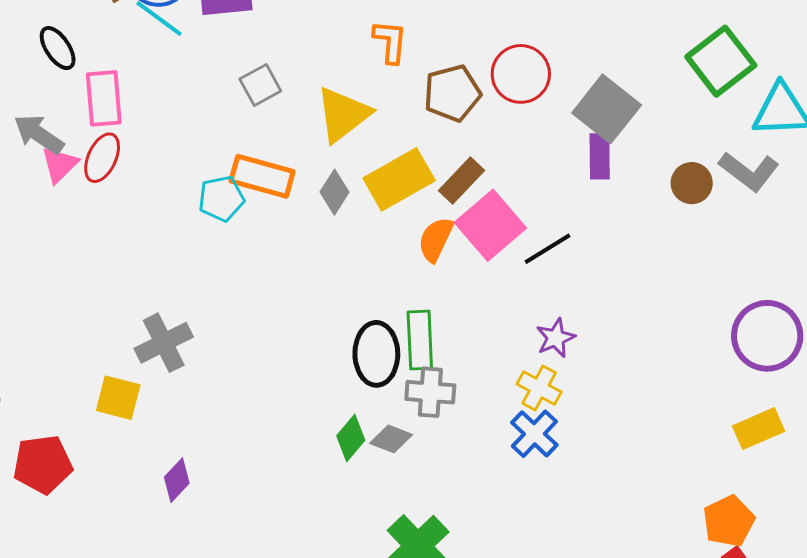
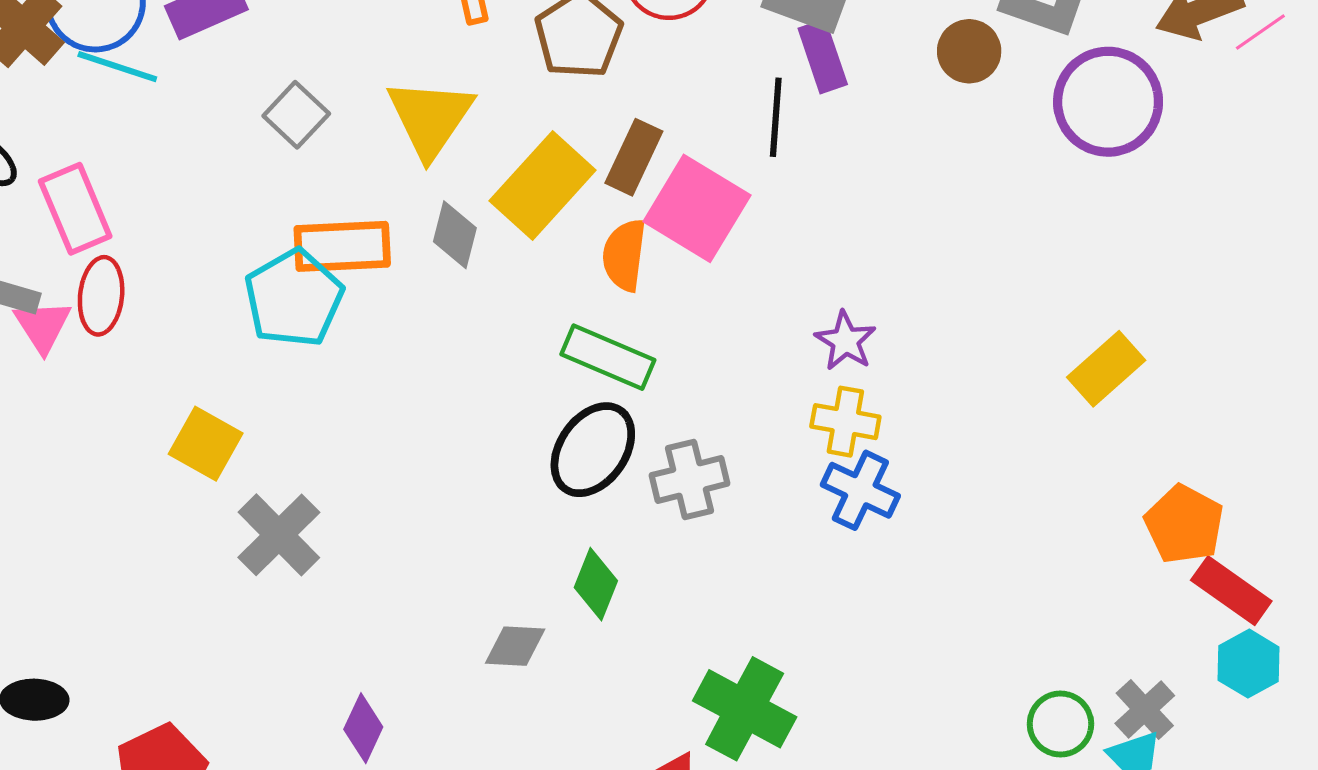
cyan pentagon: (221, 199) -> (294, 298), size x1.4
black line: (548, 249) -> (776, 117), moved, turned -36
purple circle: (767, 336) -> (1108, 102), moved
green rectangle: (420, 340) -> (608, 357), moved, turned -46
black ellipse: (376, 354) -> (593, 450), turned 54
yellow square: (118, 398) -> (206, 444), moved, turned 33
yellow rectangle: (759, 429) -> (1106, 369), moved
gray diamond: (391, 439) -> (515, 646), moved

